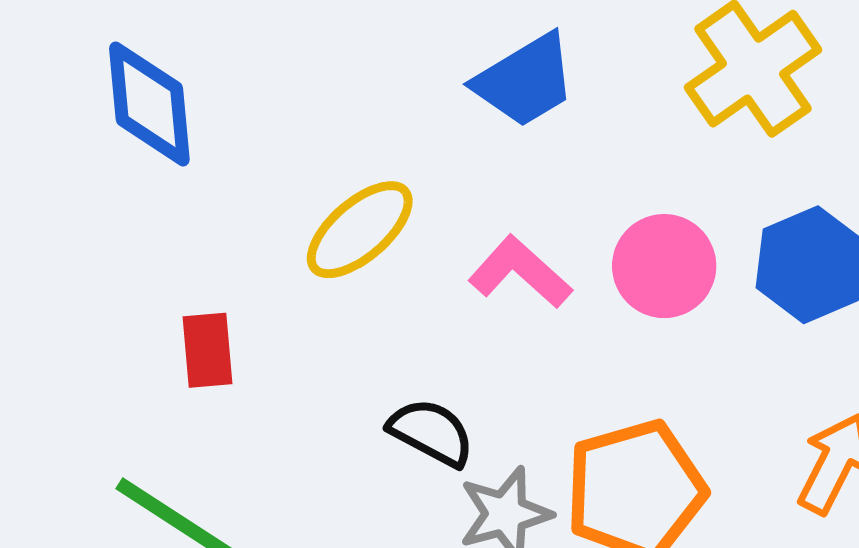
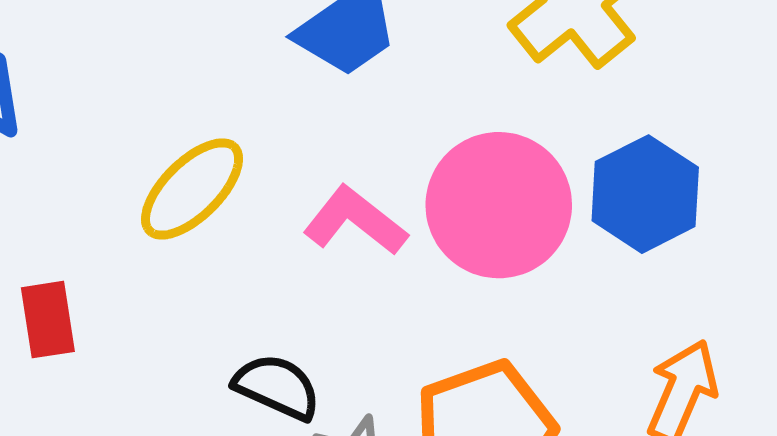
pink circle: (664, 266) -> (499, 205), size x1.4

